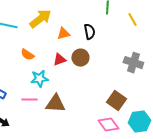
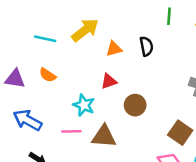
orange semicircle: (27, 55) -> (48, 75), moved
brown circle: (80, 58) -> (135, 105), moved
cyan star: (39, 79) -> (84, 105), turned 30

